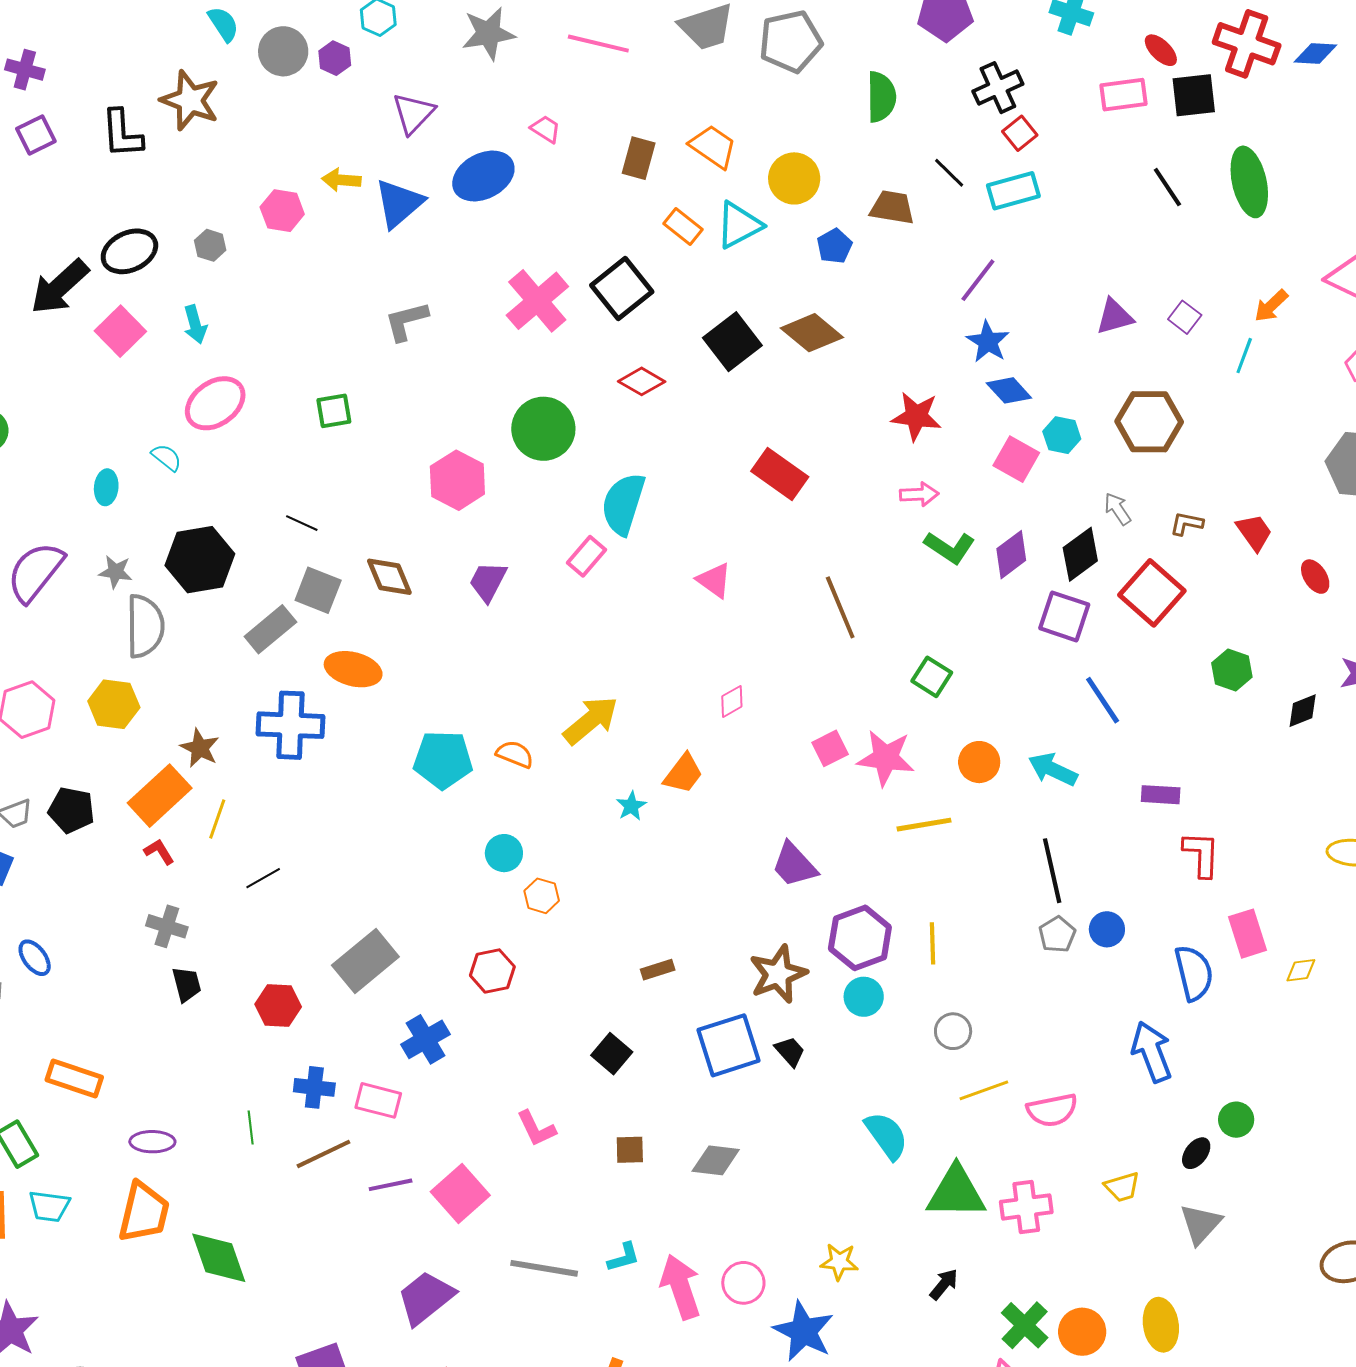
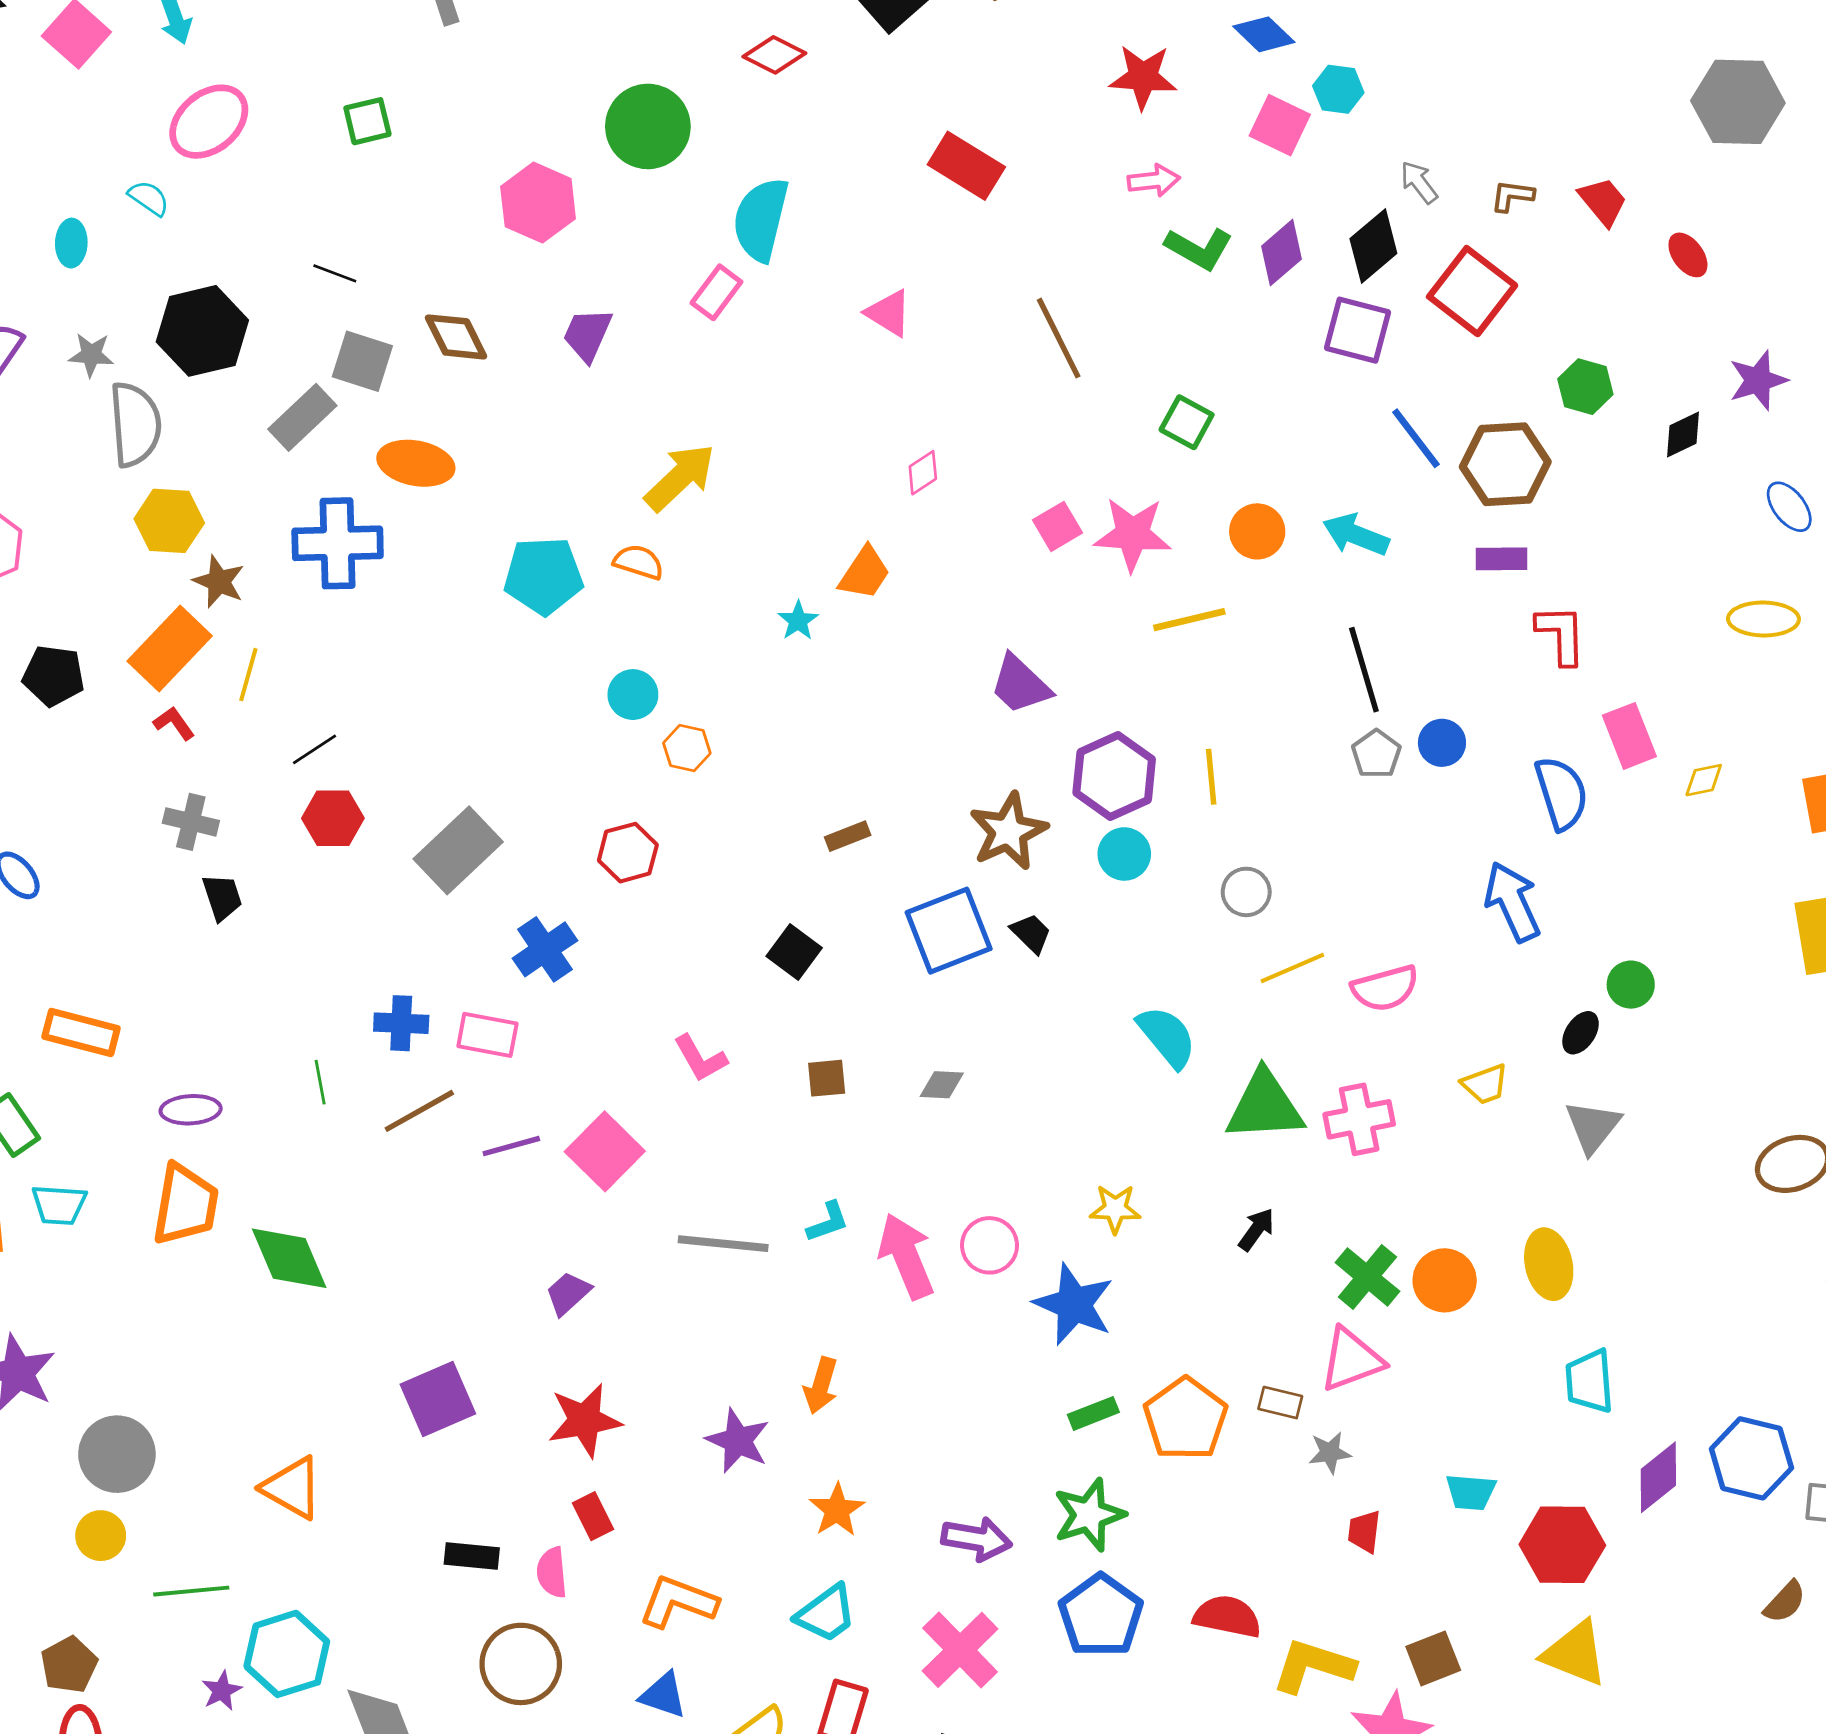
brown hexagon: (1149, 422) -> (1505, 464), moved
yellow hexagon: (114, 704) -> (169, 521), moved
yellow arrow: (591, 720) -> (680, 477), moved
red hexagon: (278, 1006) -> (333, 818), moved
gray diamond: (716, 1160) -> (942, 1085), size x0.7
purple trapezoid: (426, 1298) -> (568, 1293), size x0.6

